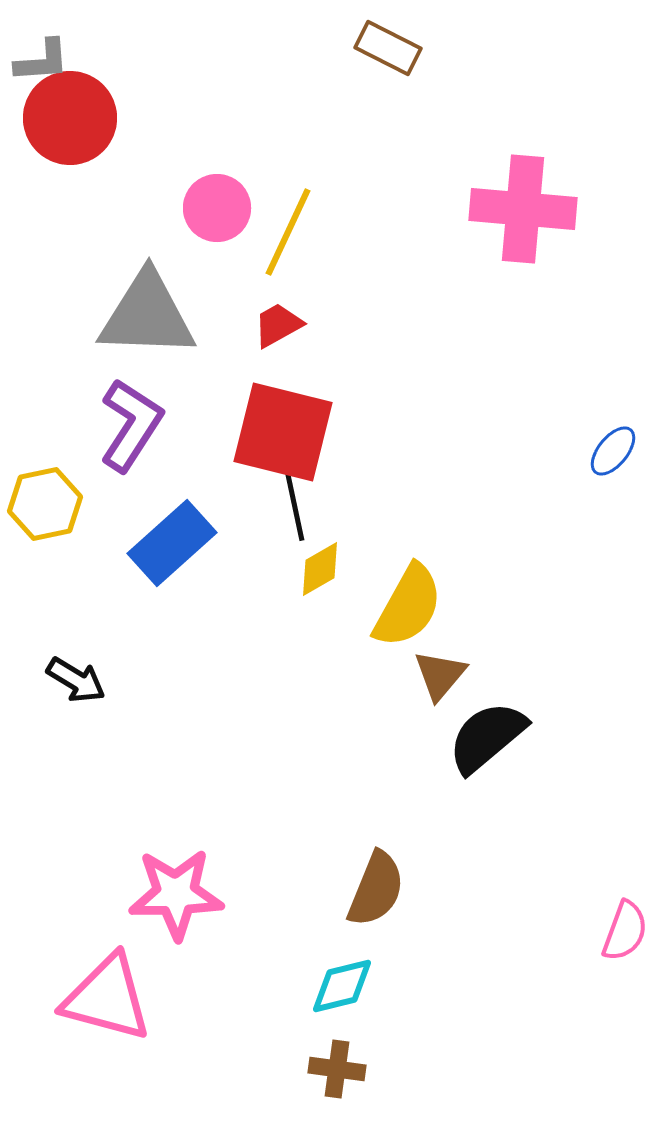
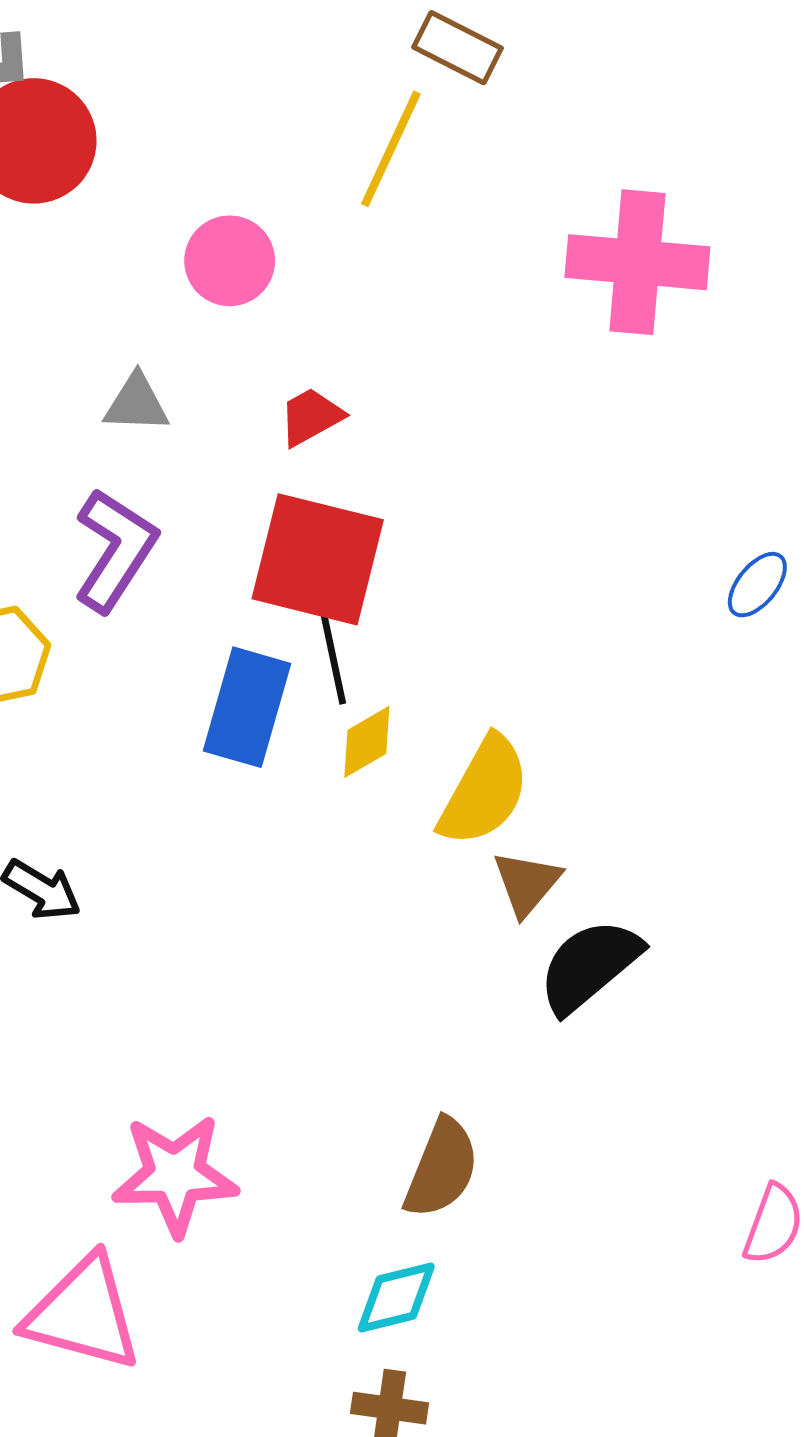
yellow line: (288, 232) -> (391, 149), moved
gray triangle: (147, 315) -> (136, 403), size x0.5
blue rectangle: (172, 543) -> (247, 707), moved, turned -32

